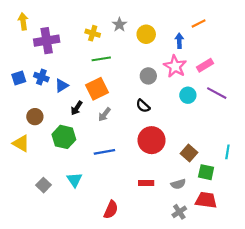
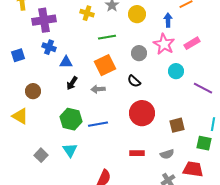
green line: (101, 59) -> (107, 37), moved
blue cross: (41, 77) -> (49, 47), moved
blue triangle: (62, 86) -> (66, 62), moved, turned 32
orange square: (97, 89) -> (105, 65), moved
purple line: (217, 93) -> (203, 88), moved
gray arrow: (104, 114) -> (98, 89), turned 48
green hexagon: (64, 137) -> (71, 119), moved
brown square: (189, 153) -> (177, 125), turned 35
green square: (206, 172) -> (204, 143), moved

